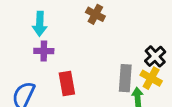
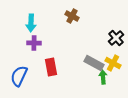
black cross: (155, 56) -> (116, 38), moved
gray rectangle: (125, 78) -> (94, 63), turned -66

